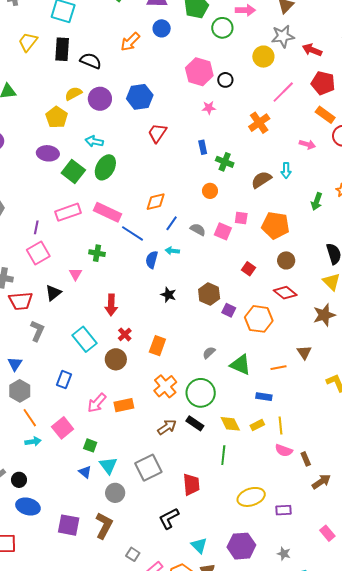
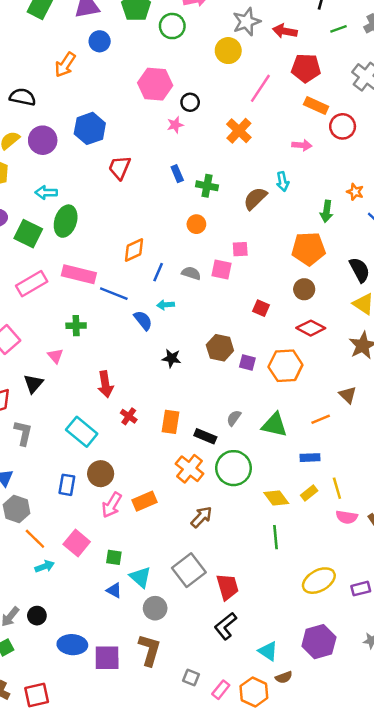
black circle: (225, 80) -> (190, 102), moved
orange pentagon: (275, 225) -> (309, 249), moved
blue semicircle: (152, 260) -> (143, 320), turned 138
brown circle: (116, 359) -> (101, 474), moved
black rectangle: (195, 423) -> (205, 436), moved
red trapezoid: (191, 485) -> (227, 587), moved
blue ellipse: (28, 507) -> (72, 645), moved

